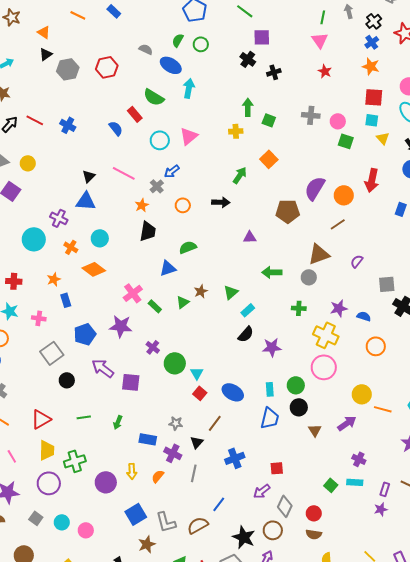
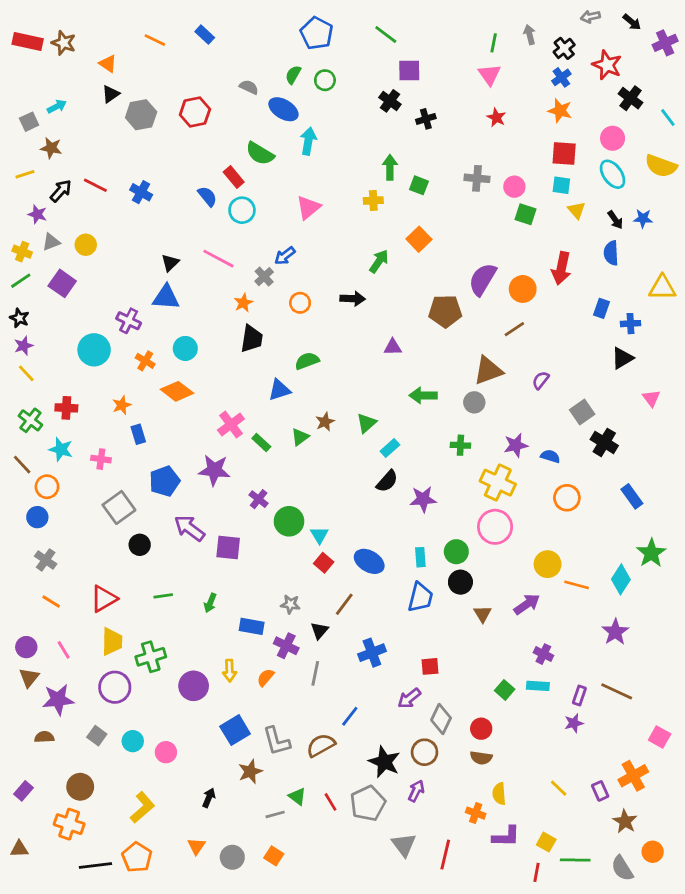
cyan circle: (160, 140) -> (242, 210), moved
gray square: (387, 284) -> (582, 412), turned -30

